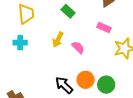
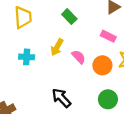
cyan cross: (20, 43) -> (27, 57), moved
orange circle: (86, 80) -> (102, 65), moved

